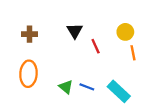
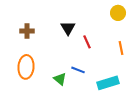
yellow circle: (125, 32) -> (118, 13), moved
blue line: (87, 87) -> (78, 70), moved
cyan rectangle: (119, 91) -> (108, 83), turned -60

